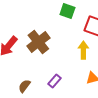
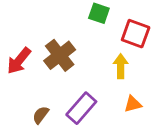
purple rectangle: (54, 81) -> (81, 108), size x1.6

